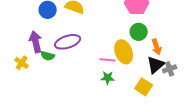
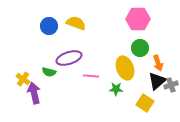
purple arrow: (36, 42) -> (34, 93), moved
pink line: (108, 60) -> (91, 76), moved
green star: (108, 78) -> (116, 89), moved

